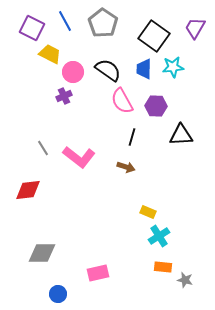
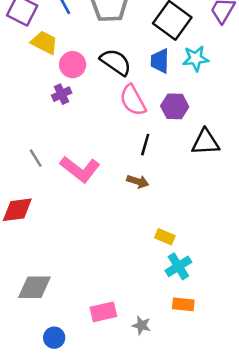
gray star: (185, 280) -> (141, 325), moved

